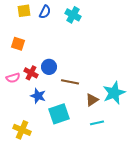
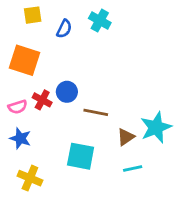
blue semicircle: (45, 12) -> (64, 29), moved
orange square: (18, 44) -> (24, 60), size x1.6
blue star: (38, 96) -> (20, 138), moved
cyan square: (59, 114) -> (81, 156), turned 30

